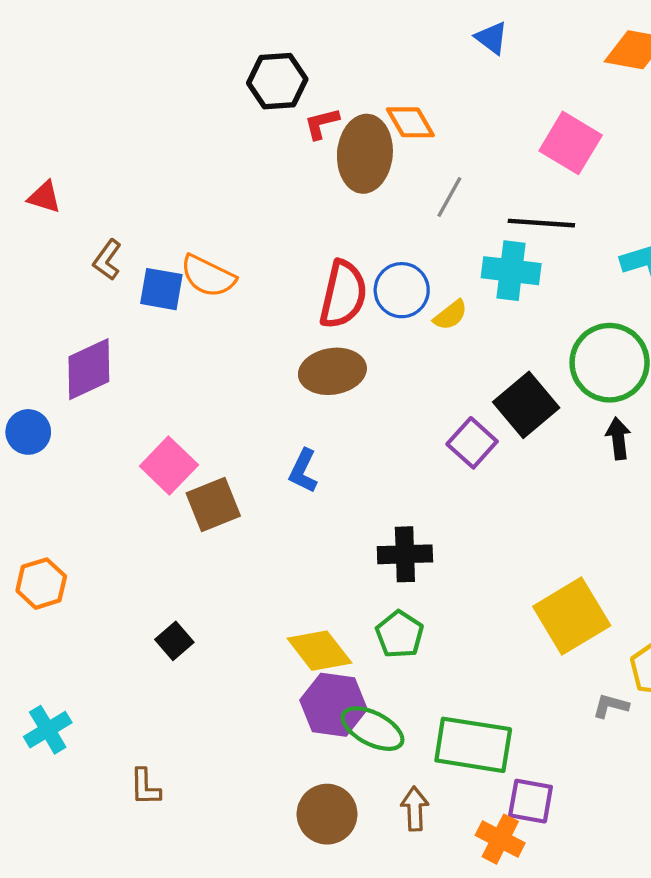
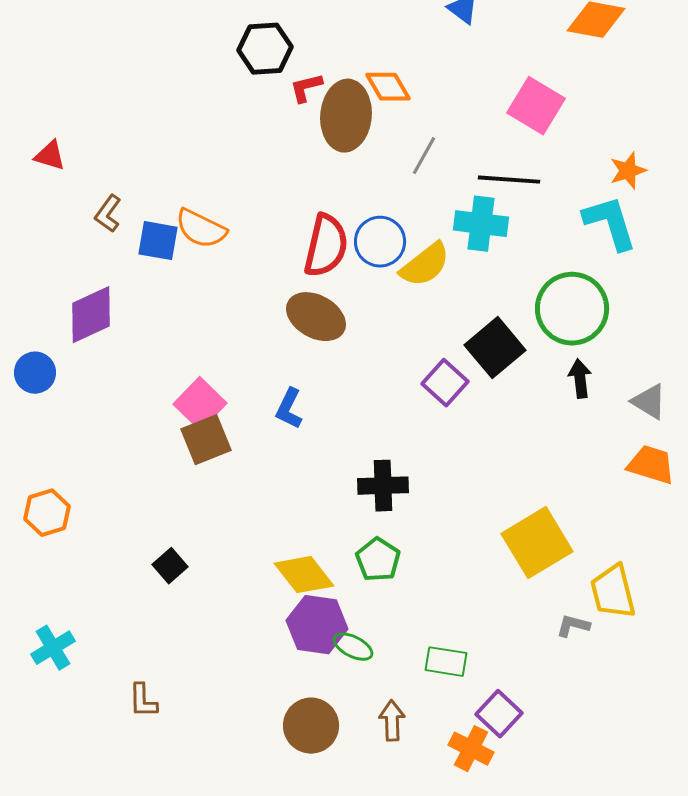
yellow semicircle: (450, 315) -> (425, 265), size x1.6
brown ellipse: (332, 371) -> (316, 317), turned 38
pink square: (169, 466) -> (200, 404), moved
green ellipse: (372, 729) -> (353, 647), size x0.7
green rectangle: (473, 745) -> (446, 662), size x0.6
purple square: (531, 801) -> (499, 714), turned 33

